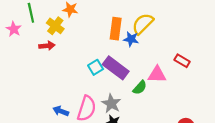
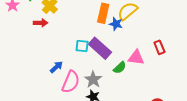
red rectangle: (182, 61) -> (159, 47), turned 32
cyan square: (96, 67) -> (82, 46), turned 32
blue arrow: (61, 111) -> (56, 67), moved, turned 112

